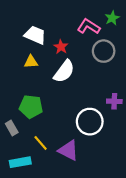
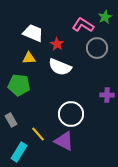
white semicircle: (64, 71) -> (60, 67), turned 75
green pentagon: (31, 107) -> (19, 85), moved
white circle: (90, 122) -> (71, 114), moved
cyan rectangle: (20, 162) -> (19, 152), turned -48

